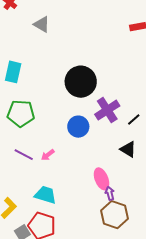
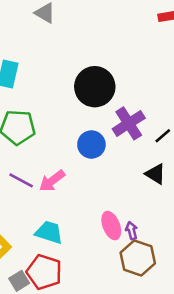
pink arrow: (48, 155) -> (52, 181), size x1.5
pink ellipse: (101, 179) -> (111, 226), moved

